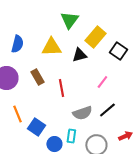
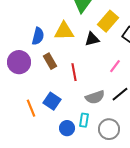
blue semicircle: (17, 44) -> (38, 36), moved
orange line: (17, 114) -> (31, 108), moved
blue square: (36, 127) -> (52, 101), moved

